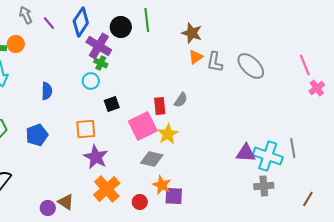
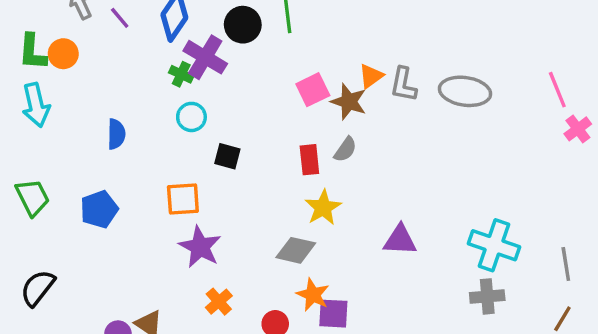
brown star: (192, 33) -> (349, 102), moved
green cross: (101, 63) -> (181, 74), moved
gray ellipse: (251, 66) -> (465, 91), turned -36
black square: (112, 104) -> (227, 156), turned 35
pink square: (143, 126) -> (313, 90), moved, size x0.7
gray line: (293, 148) -> (566, 264), moved
purple triangle: (246, 153) -> (400, 240), moved
orange cross: (107, 189) -> (219, 302), size x0.6

